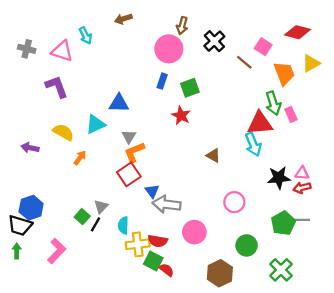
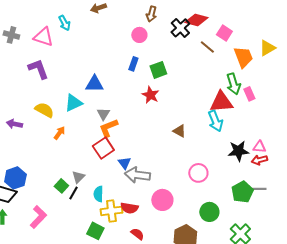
red diamond: (298, 32) -> (196, 20), moved
pink circle: (169, 49) -> (139, 35), size x0.6
green square: (153, 261) -> (95, 231), moved

